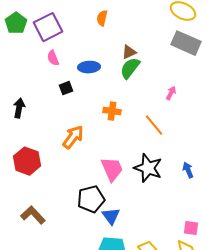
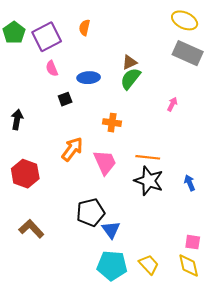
orange semicircle: (102, 18) -> (84, 28), moved
orange line: (154, 125) -> (148, 157), moved, turned -45
pink trapezoid: (112, 169) -> (105, 162), moved

